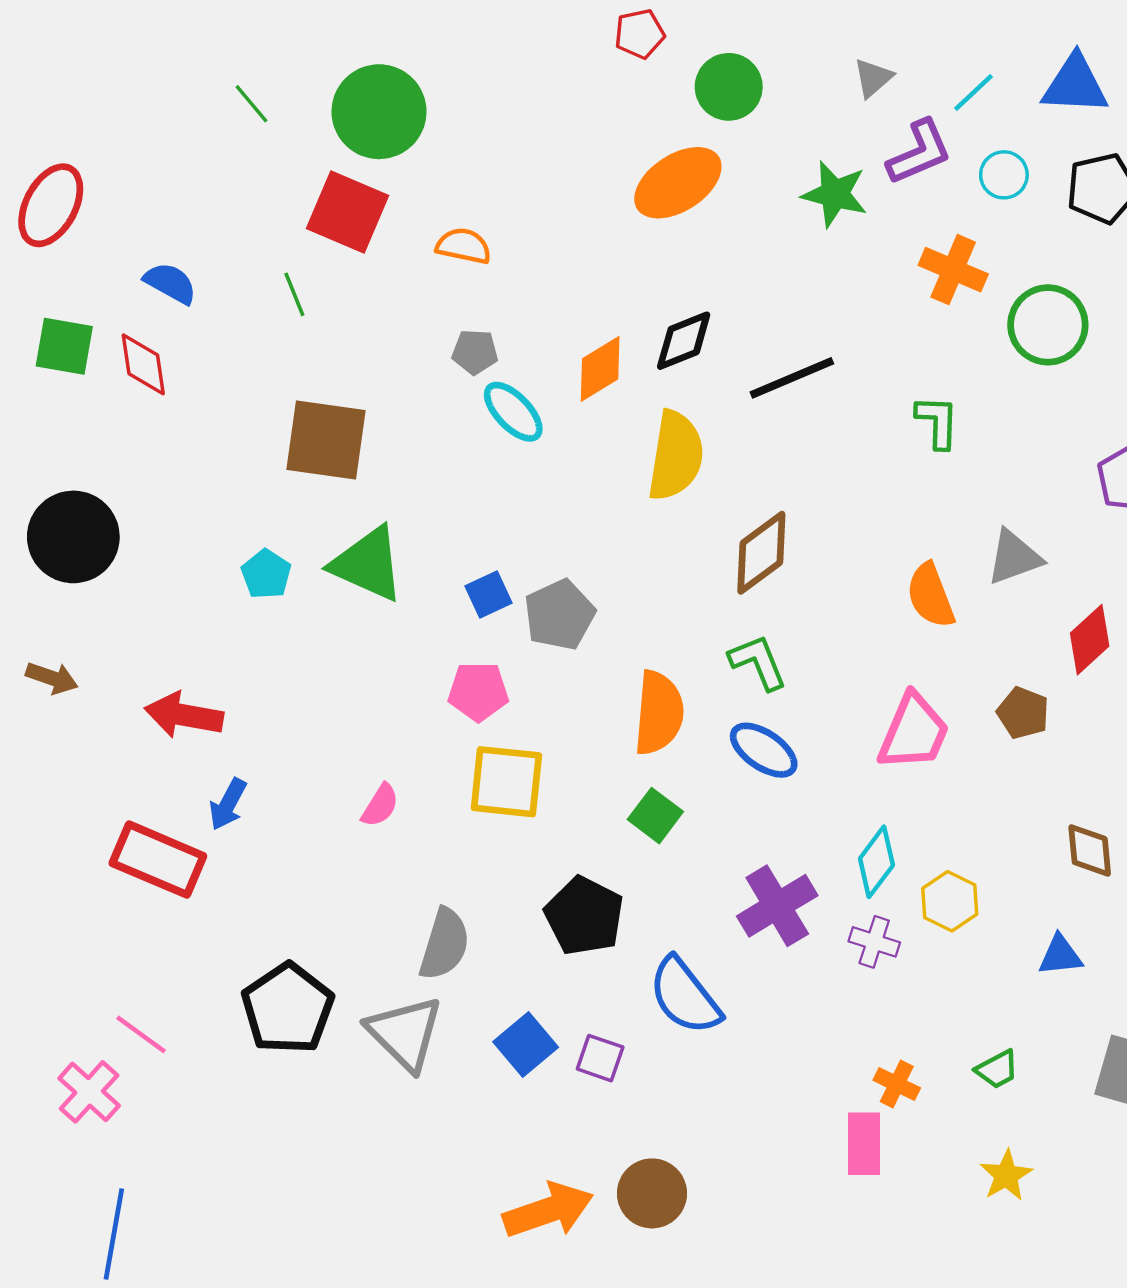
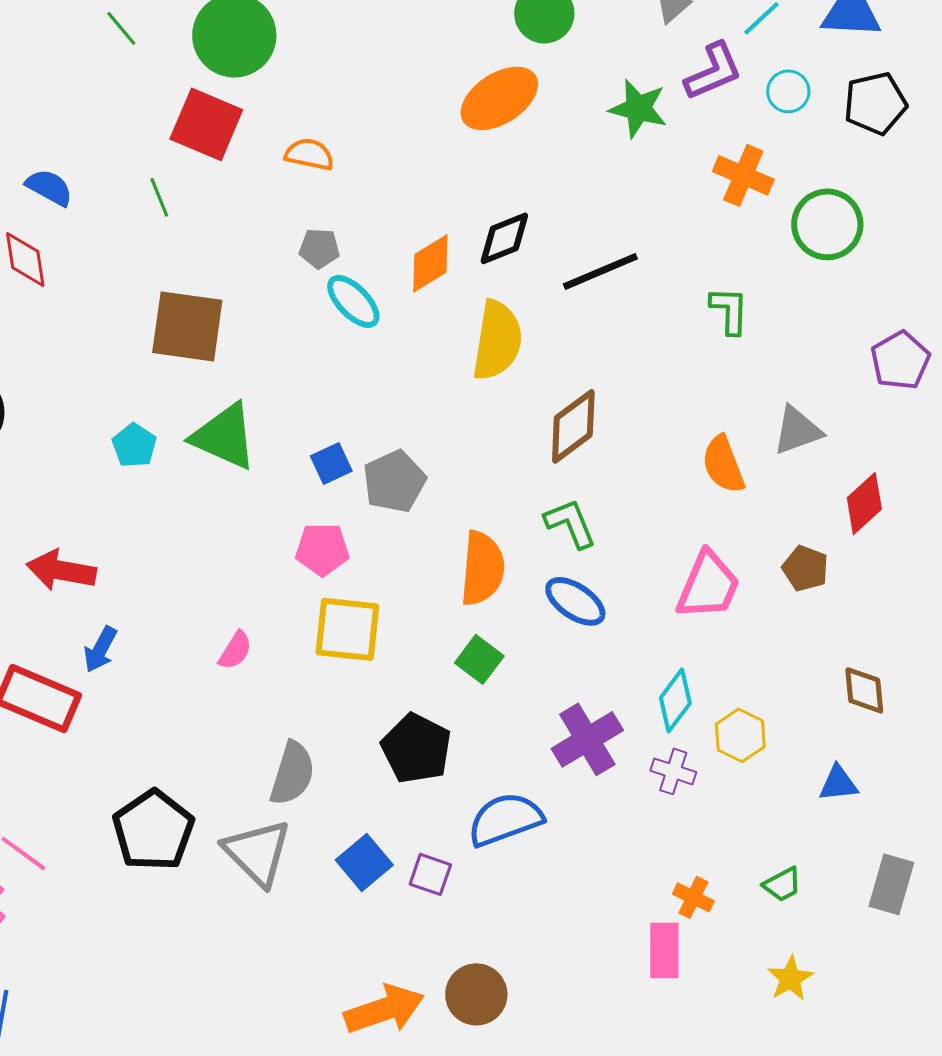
blue semicircle: (685, 996) -> (505, 819), turned 108

